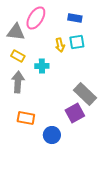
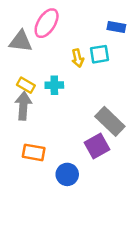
blue rectangle: (75, 18) -> (116, 27), moved
yellow rectangle: (18, 56) -> (26, 85), moved

